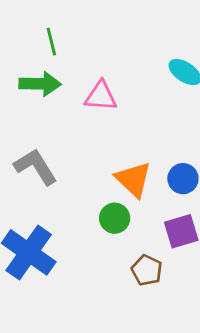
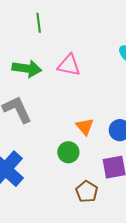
green arrow: (40, 84) -> (27, 69), moved
orange triangle: (133, 179) -> (85, 127), size x0.7

